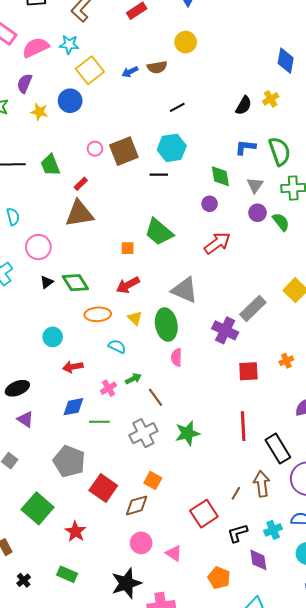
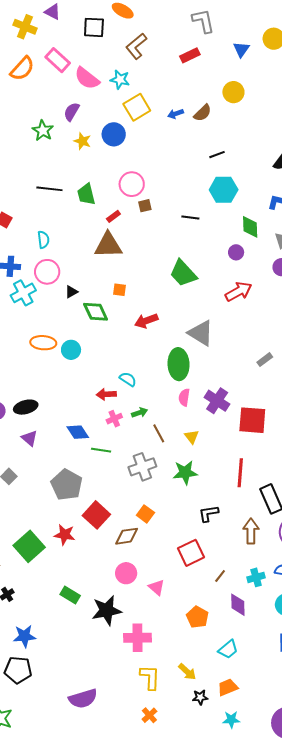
pink semicircle: (36, 48) -> (87, 78), turned -124
brown semicircle: (157, 67) -> (203, 113), turned -42
cyan hexagon: (172, 148) -> (224, 190), moved
pink circle: (95, 149) -> (132, 184), size x1.6
brown square: (124, 151) -> (145, 206), moved, size x0.5
pink circle: (38, 247) -> (47, 272), moved
orange square: (128, 248) -> (119, 290), moved
black triangle: (47, 282) -> (71, 292), moved
gray rectangle: (253, 308) -> (265, 360), size x0.6
orange ellipse: (98, 314) -> (43, 343), moved
yellow triangle: (135, 318) -> (192, 437), moved
purple cross: (225, 330) -> (217, 401), moved
cyan circle: (53, 337) -> (71, 350), moved
red arrow: (73, 367) -> (106, 394), moved
red square: (248, 371) -> (252, 420), size x1.4
blue diamond: (73, 407) -> (78, 432), turned 60
brown line: (236, 493) -> (220, 576), moved
green square: (38, 508) -> (29, 546), moved
red star: (76, 531) -> (65, 535), moved, turned -30
black L-shape: (237, 533) -> (209, 513), moved
green rectangle: (67, 574) -> (70, 595), moved

